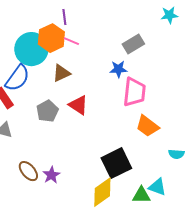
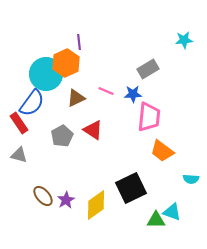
pink line: (71, 41) -> (106, 91), moved
yellow diamond: (102, 192) -> (96, 205), moved

